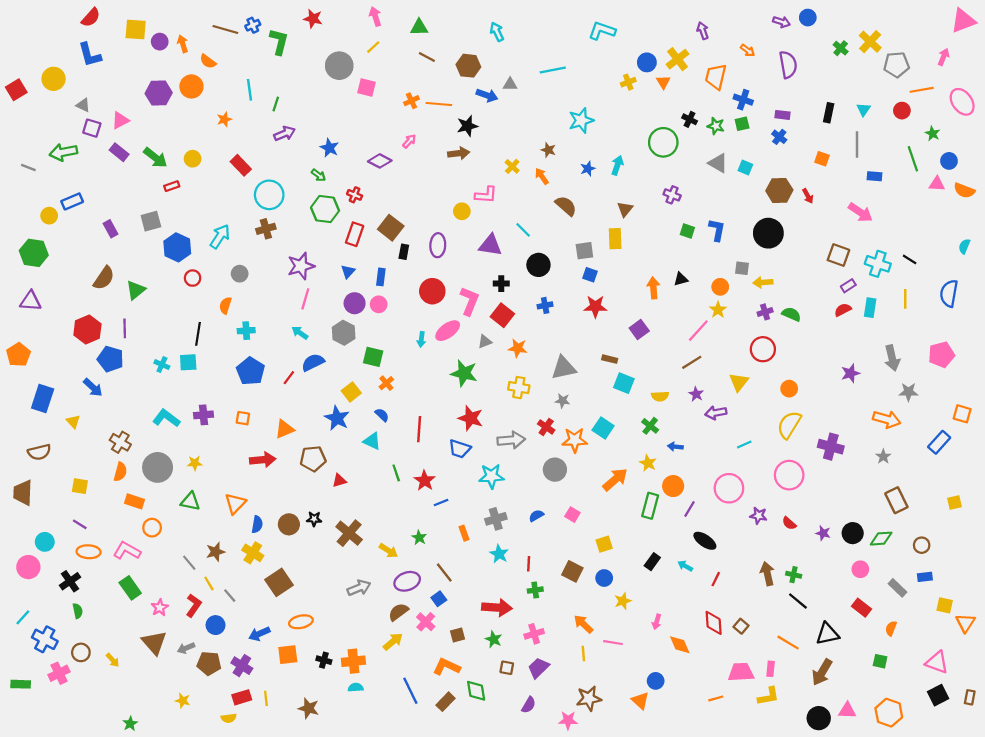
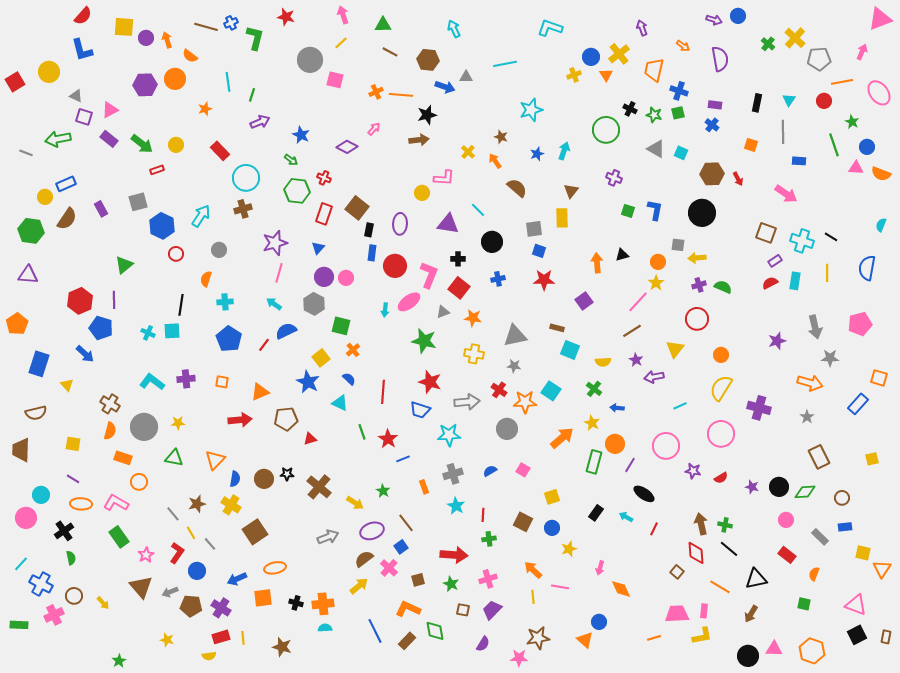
blue rectangle: (381, 277) -> (372, 253), moved
brown semicircle: (104, 278) -> (67, 219), moved
red semicircle: (789, 523) -> (721, 478), turned -72
red diamond: (714, 623) -> (696, 553), moved
brown arrow: (822, 672) -> (751, 614), size x0.7

